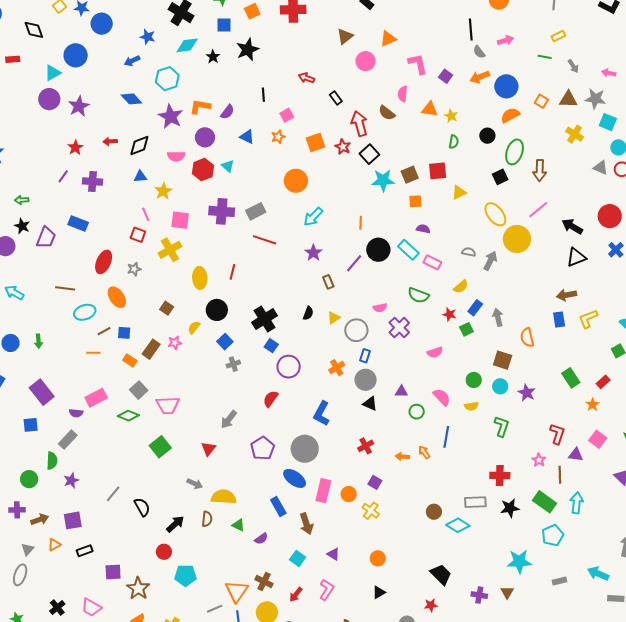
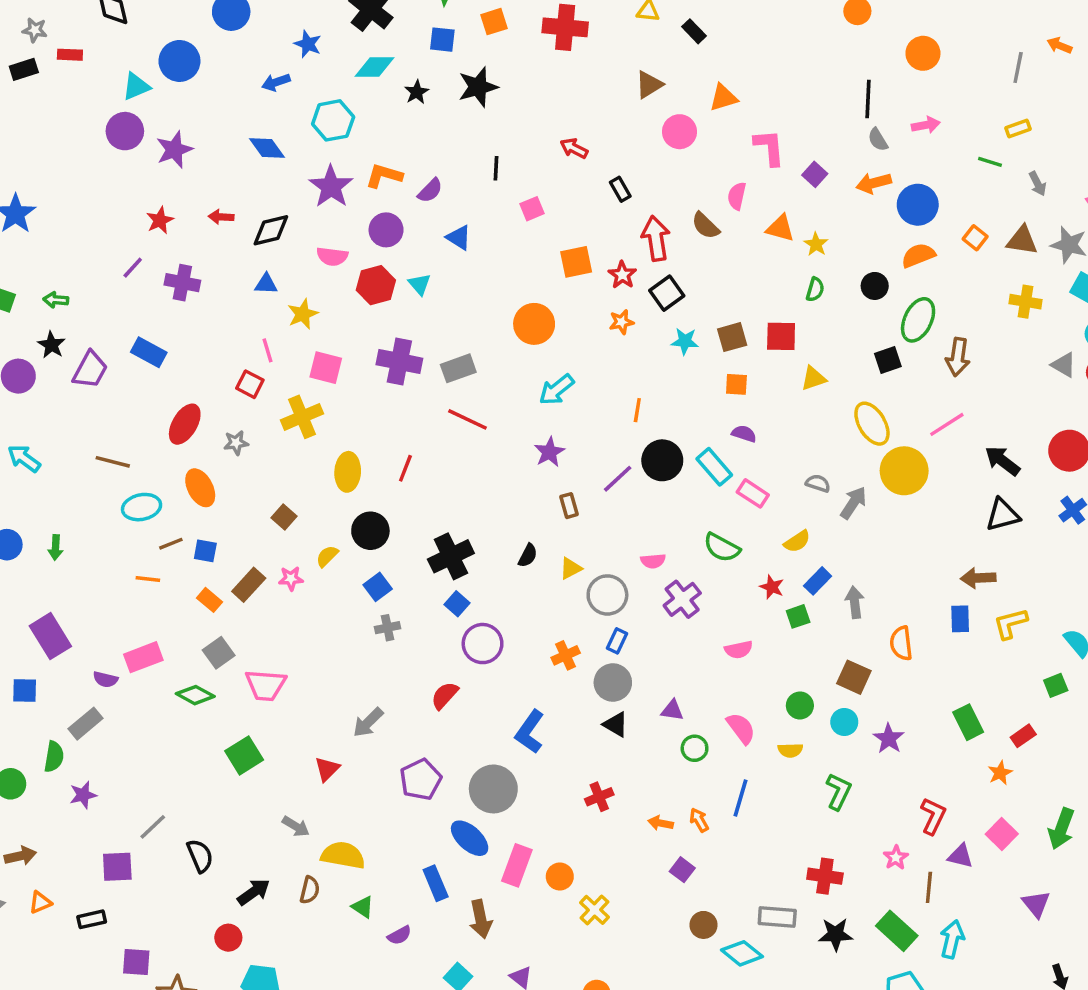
yellow cross: (575, 134) -> (1026, 302), turned -30
orange star: (278, 137) -> (621, 322), moved
cyan star: (383, 180) -> (685, 341), size x0.7
purple square: (375, 482) -> (682, 870), moved
purple square: (73, 520) -> (117, 867), moved

